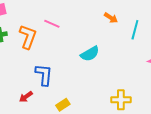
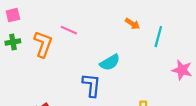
blue L-shape: (44, 75) -> (92, 85), moved

